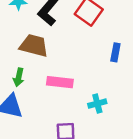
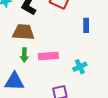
green arrow: (19, 77) -> (24, 55), moved

